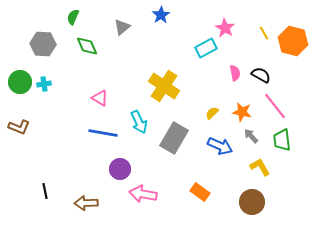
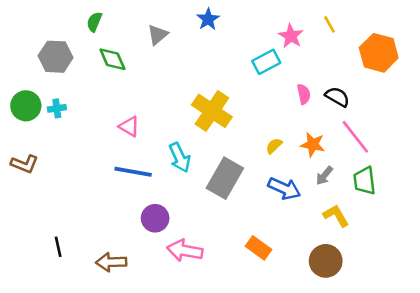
yellow line: (264, 33) -> (330, 24), moved
gray arrow: (251, 136) -> (324, 176), turned -98

